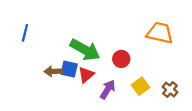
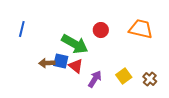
red circle: (121, 59) -> (101, 30), moved
red triangle: (86, 75) -> (76, 66), turned -42

